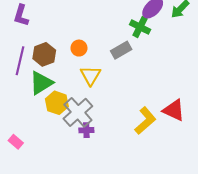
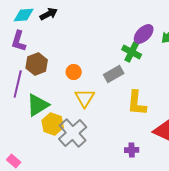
brown hexagon: (44, 54) -> (37, 64), moved
yellow L-shape: (145, 121) -> (137, 103), moved, turned 136
purple cross: (86, 130) -> (132, 150), moved

